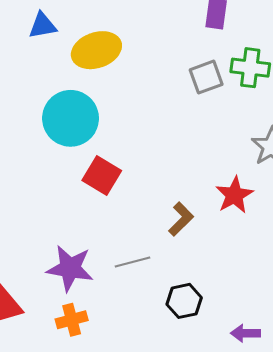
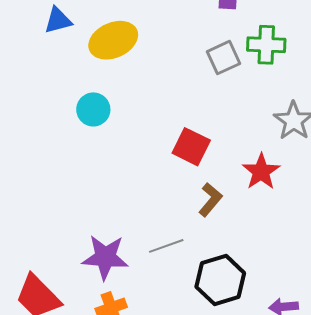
cyan circle: (71, 118) -> (93, 109), size x0.6
red square: (102, 175) -> (191, 147), moved
black hexagon: (184, 301) -> (220, 280), size x1.4

